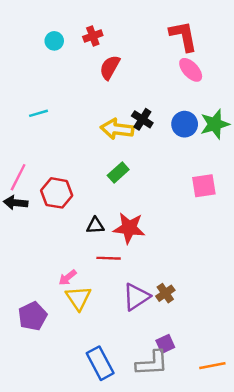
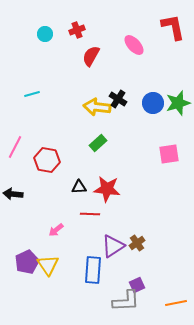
red L-shape: (183, 36) -> (173, 27), moved
pink ellipse: (191, 70) -> (134, 45), moved
black arrow: (16, 203) -> (13, 194), moved
yellow triangle: (78, 298) -> (48, 265), moved
blue rectangle: (100, 363) -> (93, 270), moved, turned 32

